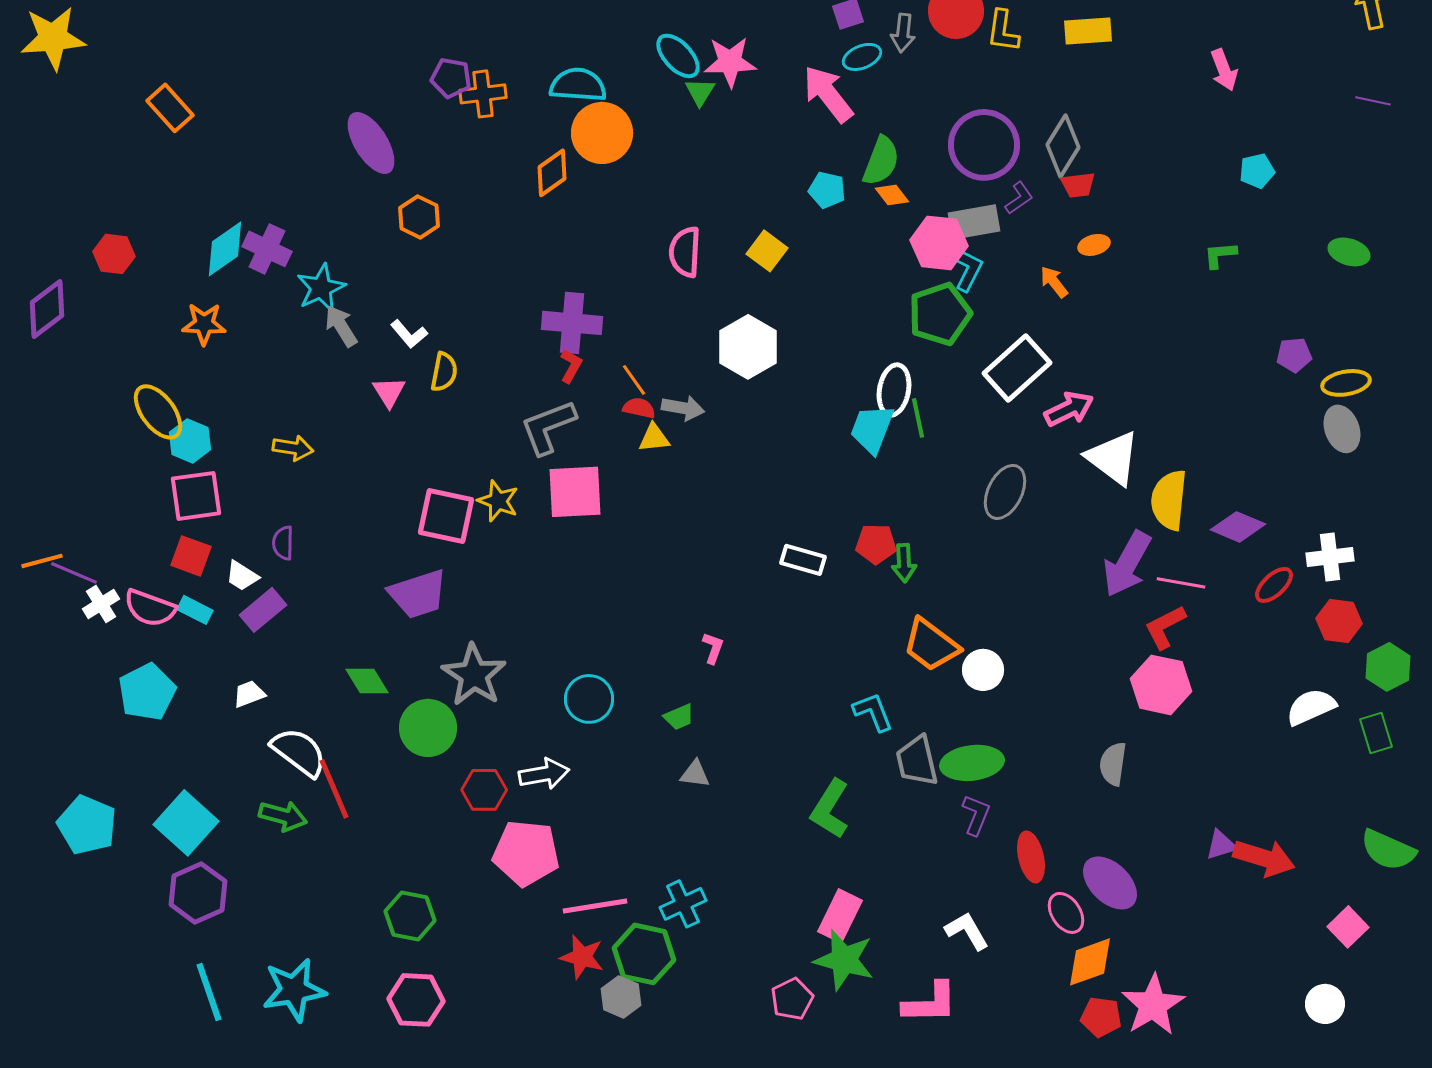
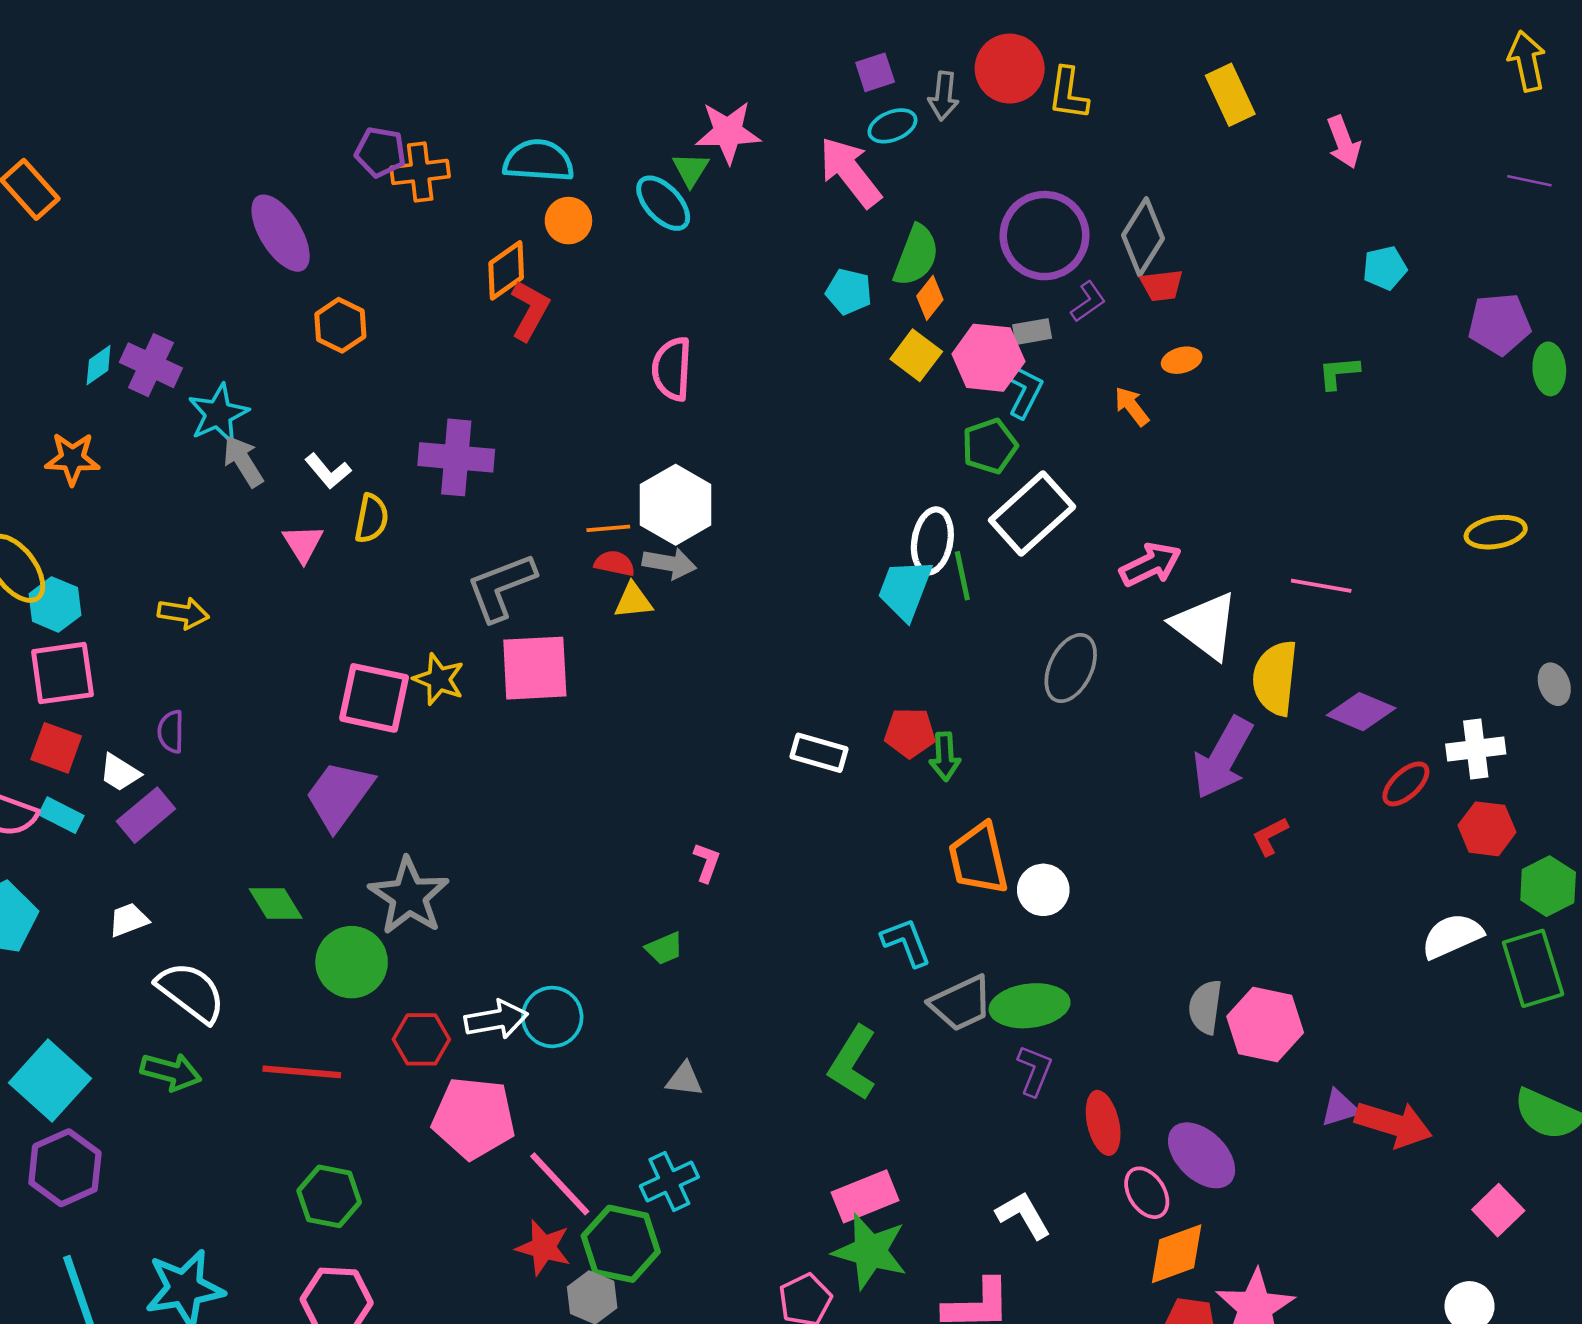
yellow rectangle: (1088, 31) -> (1230, 95), moved, turned 69
cyan ellipse: (678, 56) -> (663, 203), moved
orange circle: (602, 133) -> (568, 221), size x0.6
orange diamond: (892, 195) -> (930, 298), turned 76
gray rectangle: (974, 222) -> (1032, 332), size x0.6
cyan diamond: (225, 249) -> (99, 365), size x0.6
yellow square: (767, 251) -> (916, 355), moved
green ellipse: (1349, 252) -> (1549, 369), moved, turned 69
green pentagon: (940, 314) -> (990, 446), size x0.7
purple cross: (572, 323) -> (456, 457), moved
white hexagon: (748, 347) -> (676, 505), moved
purple pentagon: (1294, 355) -> (1499, 324), moved, size x1.4
red L-shape: (571, 366) -> (530, 310), moved, size x1.4
white rectangle: (1017, 368) -> (1032, 513), moved
orange line: (634, 380) -> (608, 528), turned -60
gray ellipse: (1342, 429) -> (1554, 684), moved, size x0.7
pink line: (1181, 583) -> (1321, 586), moved
purple trapezoid: (418, 594) -> (339, 795), turned 144
red L-shape: (1165, 627) -> (1270, 836), size x0.7
orange trapezoid: (931, 645) -> (978, 859), turned 40
pink hexagon: (1161, 685) -> (1265, 1024), moved
cyan circle: (589, 699) -> (552, 1017), moved
green rectangle: (1376, 733) -> (1533, 968), size x1.5
gray trapezoid: (917, 761) -> (961, 1003), turned -102
gray triangle: (695, 774) -> (684, 1079), moved
red line: (334, 789) -> (302, 1072), moved, turned -62
pink line: (595, 906) -> (560, 1184), turned 56
pink rectangle: (840, 916) -> (865, 1196), turned 42

